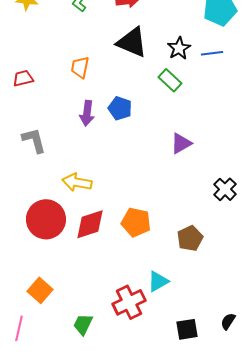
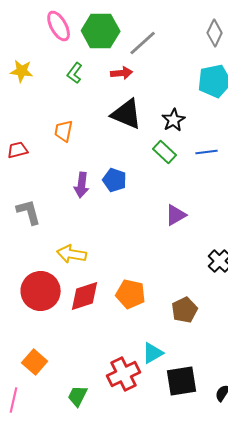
blue line: (212, 53) -> (207, 152), moved
orange trapezoid: (80, 67) -> (64, 131), moved
black square: (187, 329) -> (182, 381), moved, size x1.4

